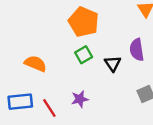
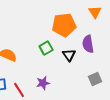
orange pentagon: (84, 22) -> (64, 25), moved, turned -30

